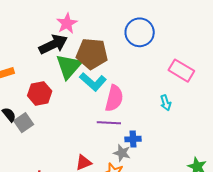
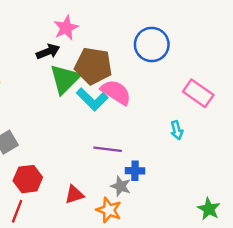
black arrow: (53, 44) -> (48, 52), size x0.7
red hexagon: (40, 93) -> (28, 179), moved
pink semicircle: (114, 98) -> (116, 92), moved, turned -76

